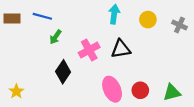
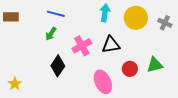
blue line: (42, 16) -> (56, 14), moved
yellow circle: (148, 20) -> (136, 18), size x1.5
red circle: (140, 90) -> (130, 69), moved
green triangle: (172, 92) -> (155, 65), moved

